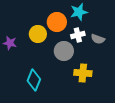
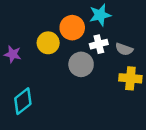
yellow cross: (83, 73) -> (130, 78), moved
cyan diamond: (34, 80) -> (23, 101), moved, turned 30

